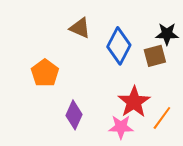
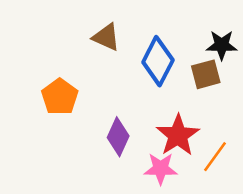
purple diamond: (74, 115) -> (118, 137), moved

